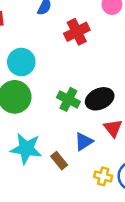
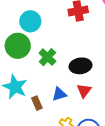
green cross: (68, 99) -> (47, 57), moved

